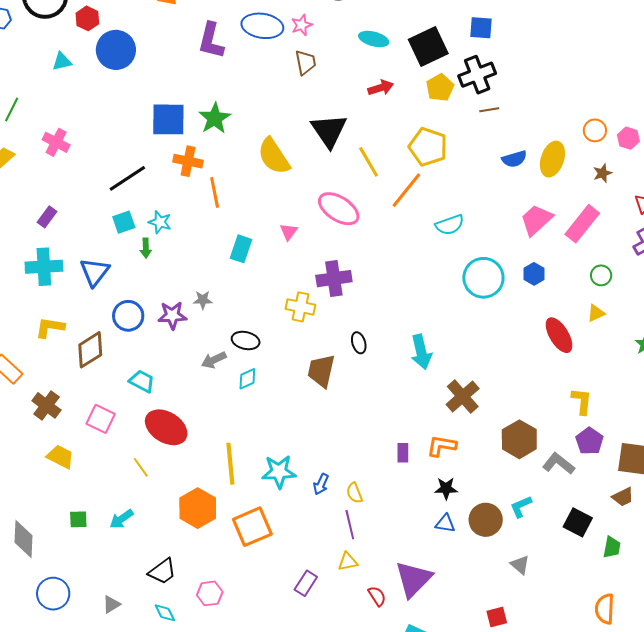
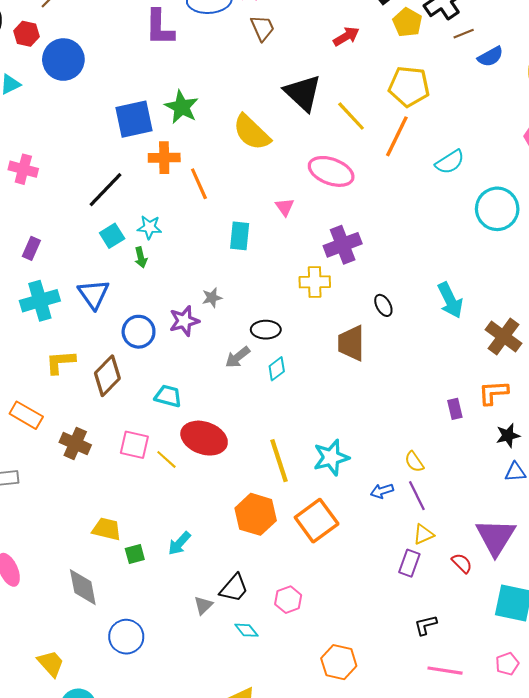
blue semicircle: (514, 159) -> (490, 57), moved
yellow trapezoid: (60, 457) -> (107, 529), moved
yellow line: (141, 467) -> (166, 459), moved
blue arrow: (321, 484) -> (382, 491), moved, turned 60
purple rectangle: (306, 583) -> (409, 563), moved
gray triangle: (111, 604) -> (203, 605), moved

